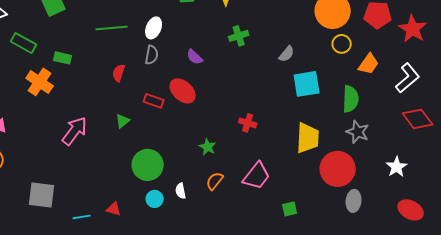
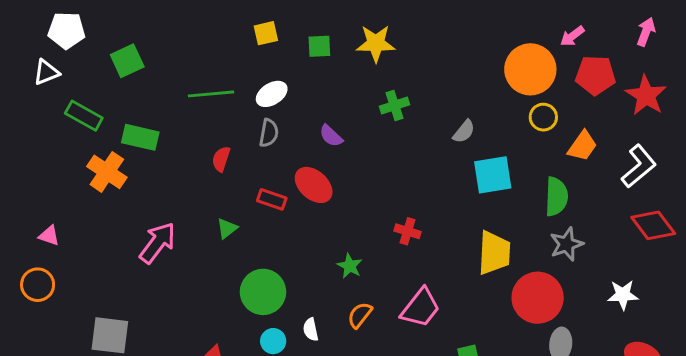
white ellipse: (154, 28) -> (272, 94), turned 35
green rectangle: (63, 58) -> (140, 137), size x1.4
gray star: (358, 132) -> (566, 244), turned 30
white star: (397, 167) -> (623, 295), turned 30

